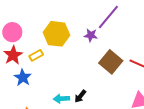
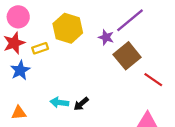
brown square: (111, 62) -> (127, 56), moved

